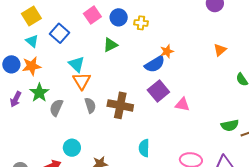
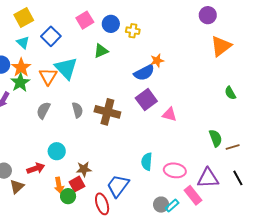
orange triangle: (220, 50) -> (221, 46), moved, size x1.6
cyan triangle: (77, 64) -> (66, 68), size x1.4
orange star: (32, 66) -> (21, 67), turned -30
orange triangle: (82, 81) -> (48, 76), moved
green star: (39, 93) -> (20, 82), moved
green semicircle: (230, 125) -> (216, 138), turned -102
cyan semicircle: (144, 148) -> (147, 162), moved

